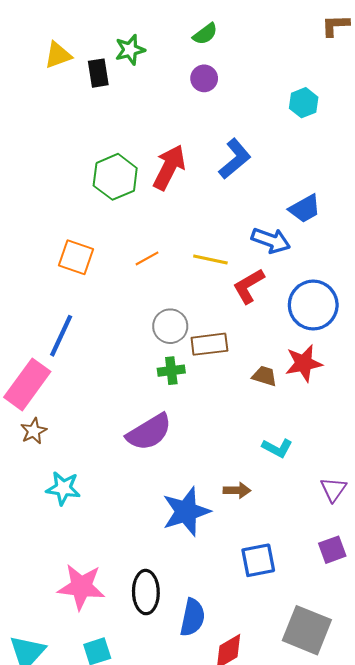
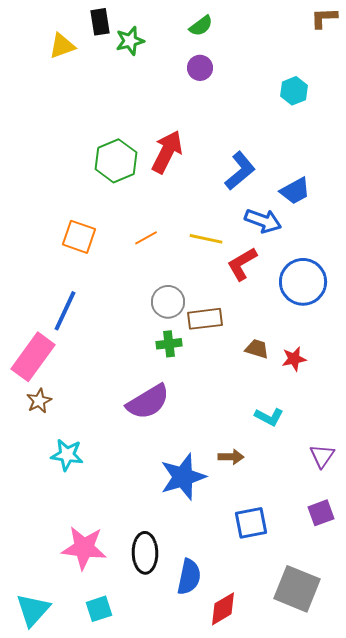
black rectangle: (98, 73) -> (100, 22), moved
blue L-shape: (235, 159) -> (240, 171), moved
red star: (304, 363) -> (294, 359), moved, size x0.7

